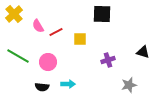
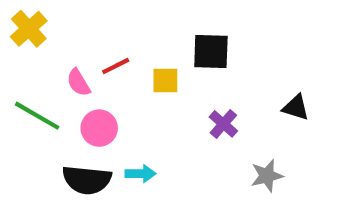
black square: (102, 14) -> (211, 52), moved
pink semicircle: (38, 26) -> (78, 83), moved
purple cross: (108, 60) -> (223, 124), turned -32
black semicircle: (42, 87) -> (87, 180), size x1.6

